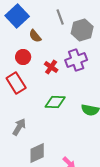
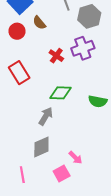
red circle: (23, 57) -> (17, 31), moved
gray arrow: (19, 127) -> (46, 116), moved

